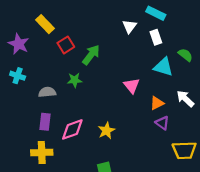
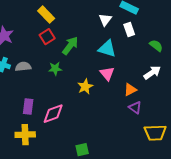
yellow rectangle: (45, 24) -> (46, 15), moved
cyan triangle: (163, 67) -> (107, 49), moved
gray semicircle: (47, 92) -> (23, 67), moved
white arrow: (185, 99) -> (152, 73), moved, turned 102
yellow star: (106, 131) -> (85, 87), moved

